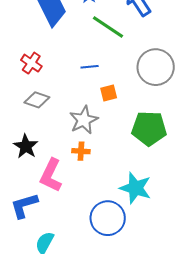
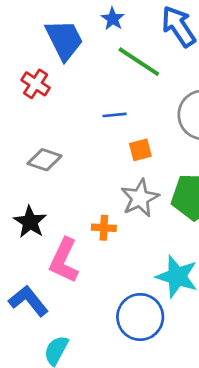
red cross: (31, 63) -> (36, 84), moved
gray star: (84, 120) -> (140, 198), moved
blue L-shape: (24, 205) -> (28, 301), turned 68

